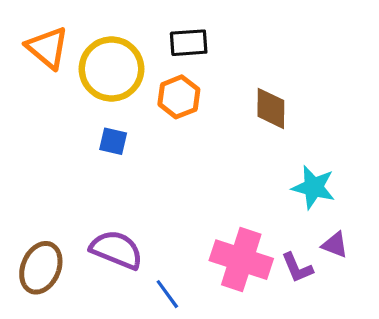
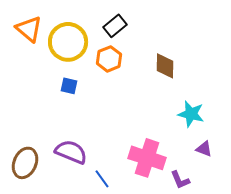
black rectangle: (189, 43) -> (115, 26), turned -35
purple L-shape: (297, 268) -> (180, 180), moved

